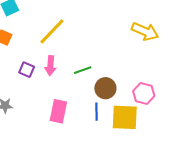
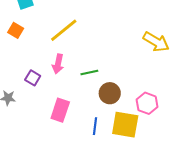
purple square: (27, 70) -> (33, 78), moved
blue line: (96, 112) -> (95, 126), moved

